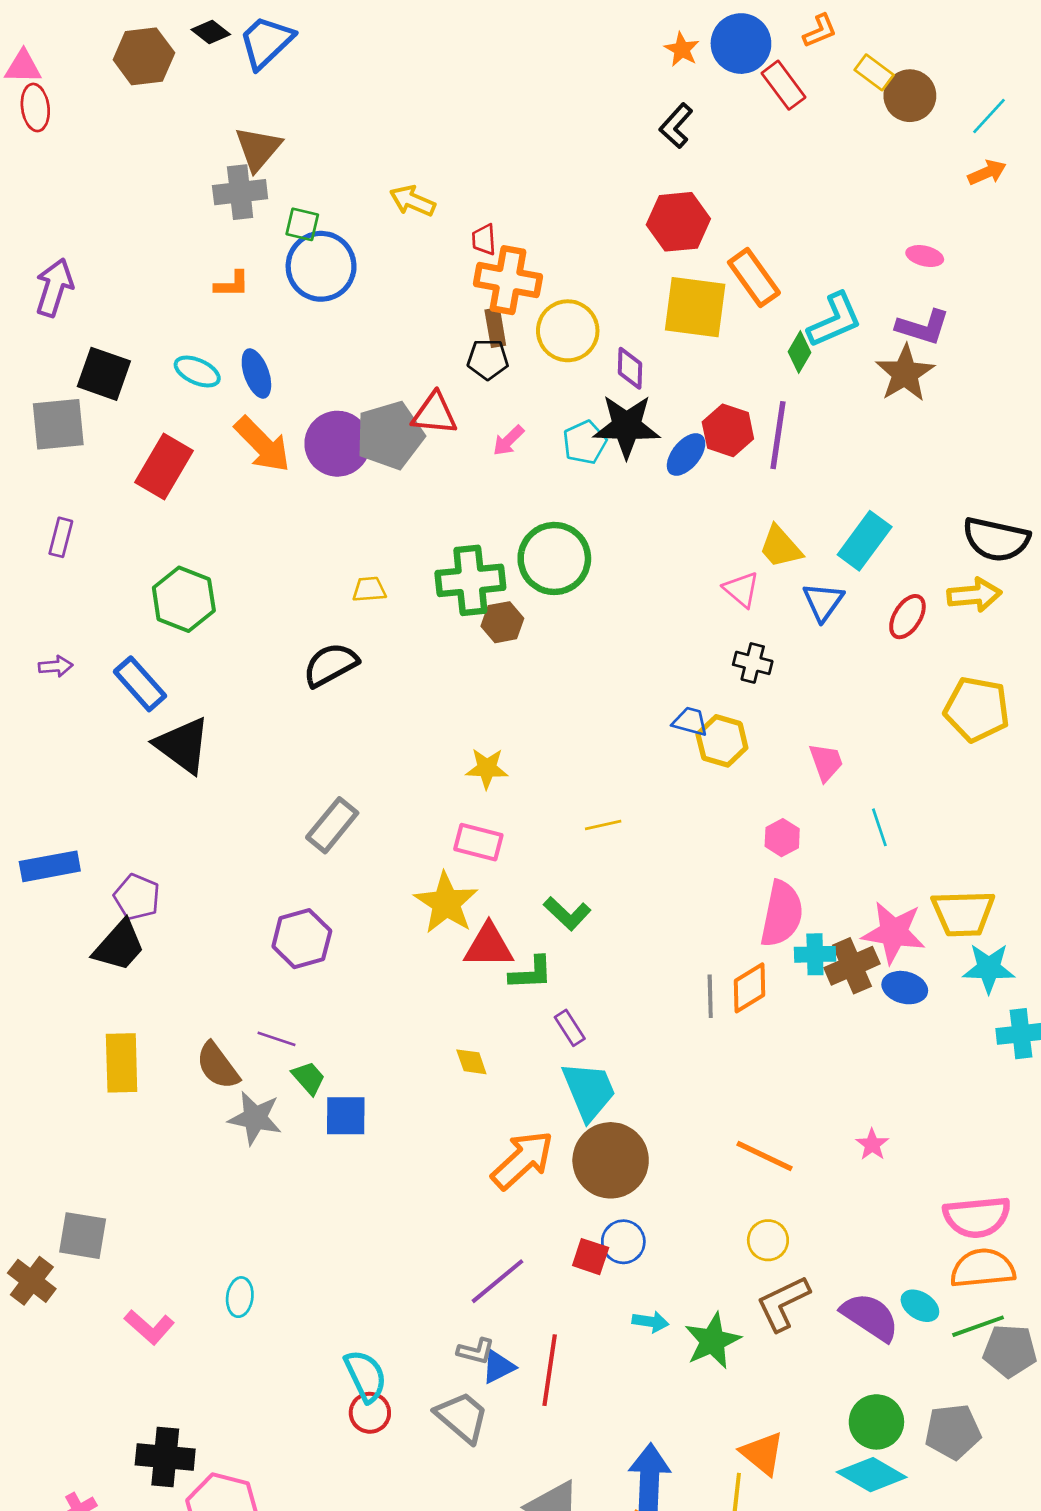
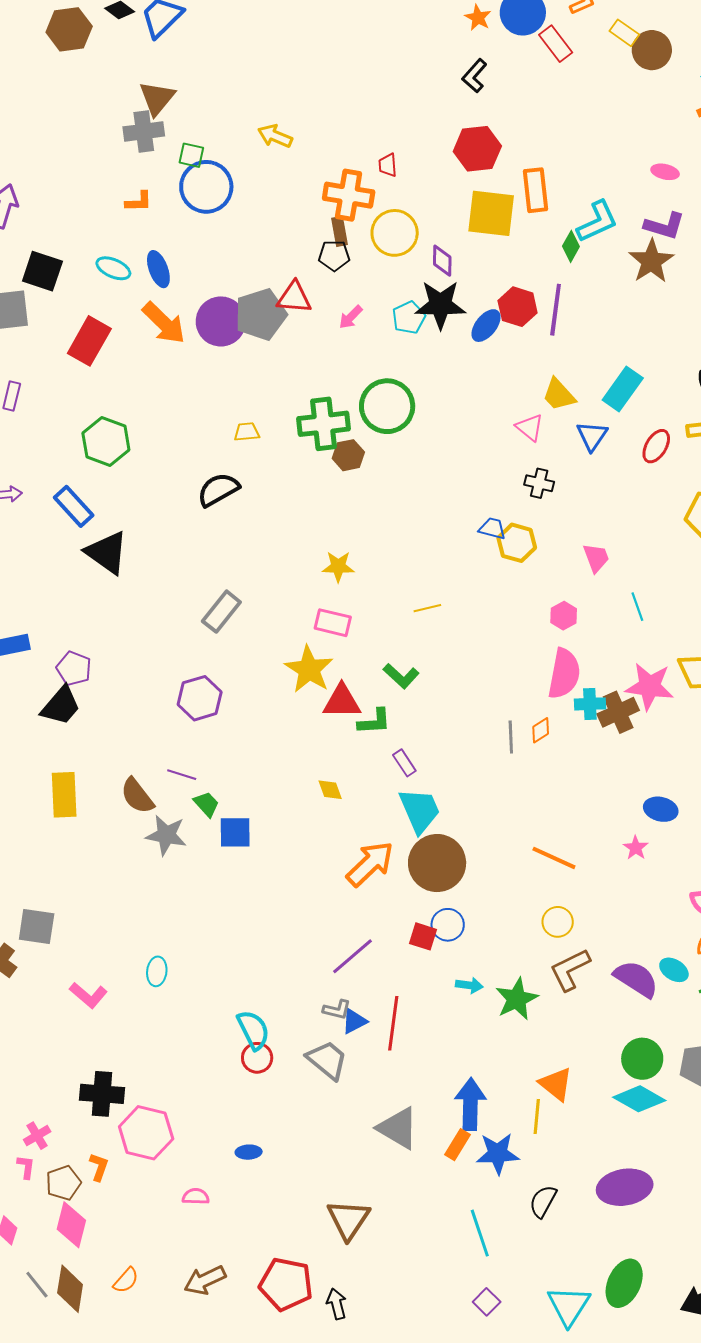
red trapezoid: (484, 240) -> (388, 165), moved
orange rectangle: (754, 278) -> (535, 190), turned 30
orange diamond: (750, 988) -> (541, 730), size x0.7
blue ellipse: (905, 988) -> (661, 809), moved

